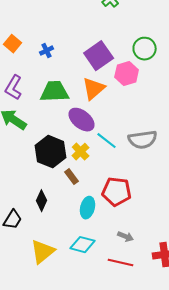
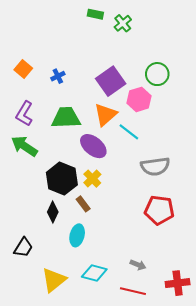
cyan line: (107, 141) -> (129, 132), moved
red pentagon: (117, 192) -> (159, 210), moved
black diamond: (42, 201) -> (53, 212), moved
cyan ellipse: (88, 208) -> (77, 235), moved

